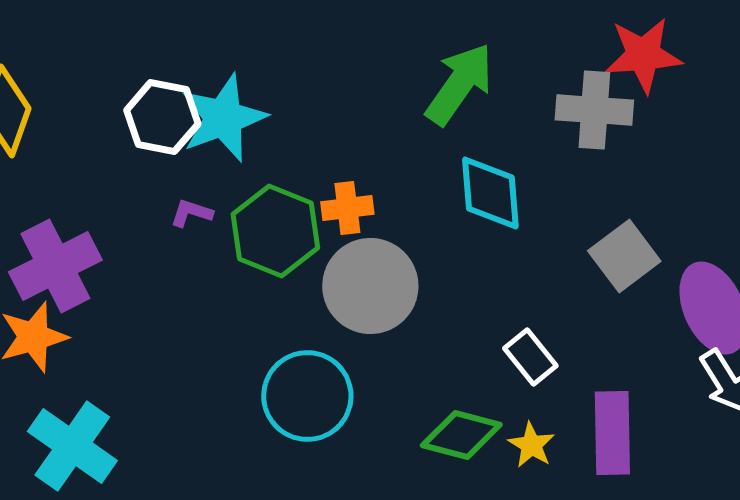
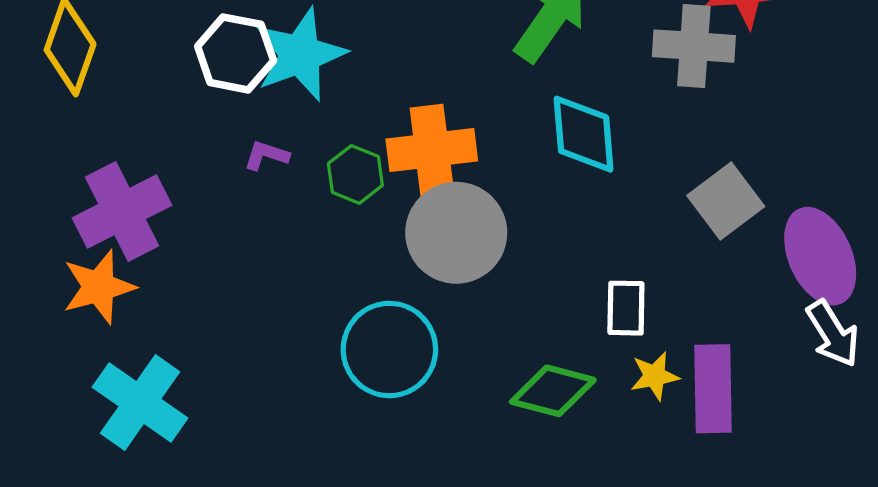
orange cross: (347, 208) -> (432, 150), size x1.6
green hexagon: (275, 231) -> (355, 174), size x0.6
white rectangle: (530, 357) -> (626, 308), turned 40
yellow star: (531, 445) -> (655, 376), moved, turned 30

